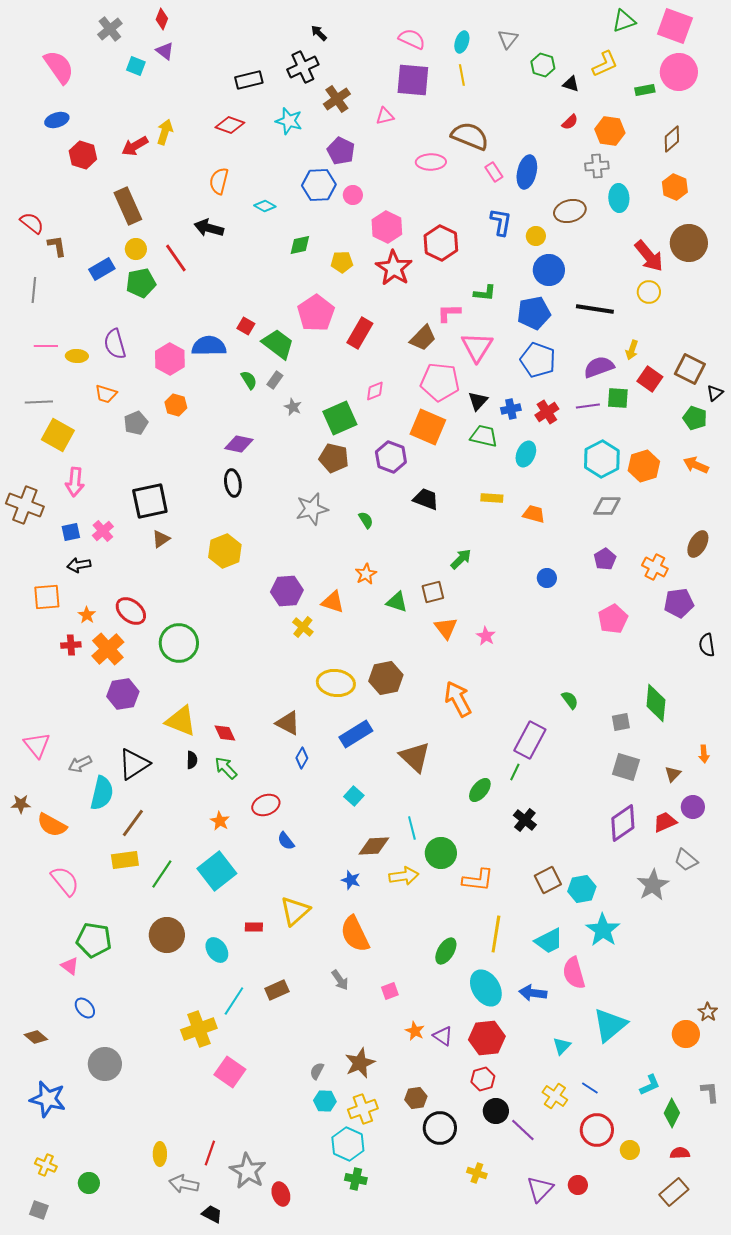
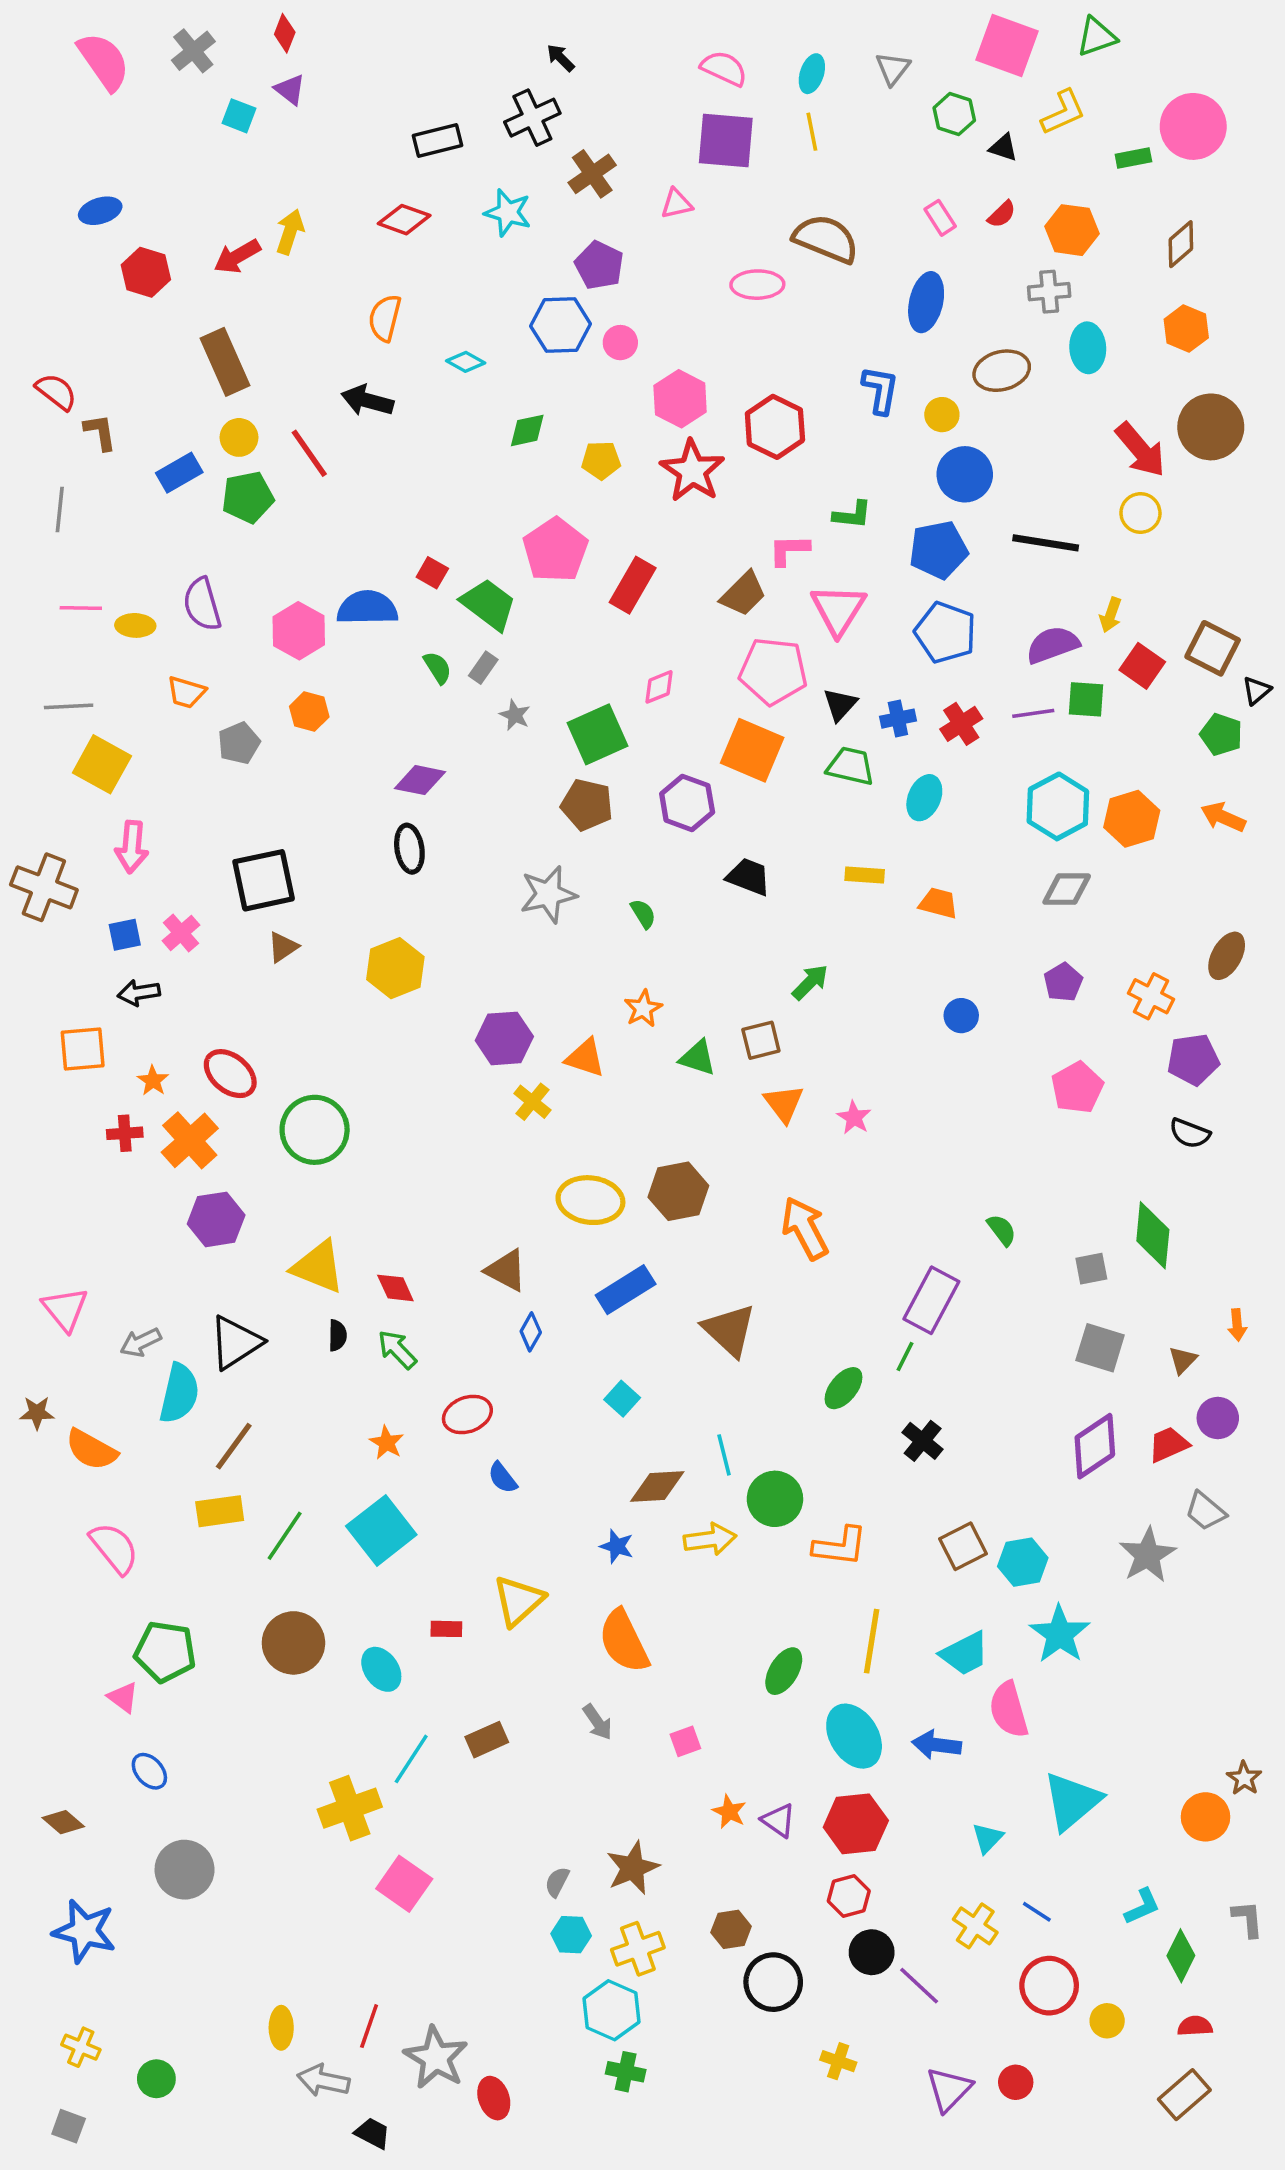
pink square: (675, 26) -> (1007, 46), moved
pink semicircle: (59, 67) -> (104, 61), moved
pink rectangle: (494, 172) -> (940, 218), moved
black semicircle: (707, 645) -> (1190, 1133), moved, turned -60

